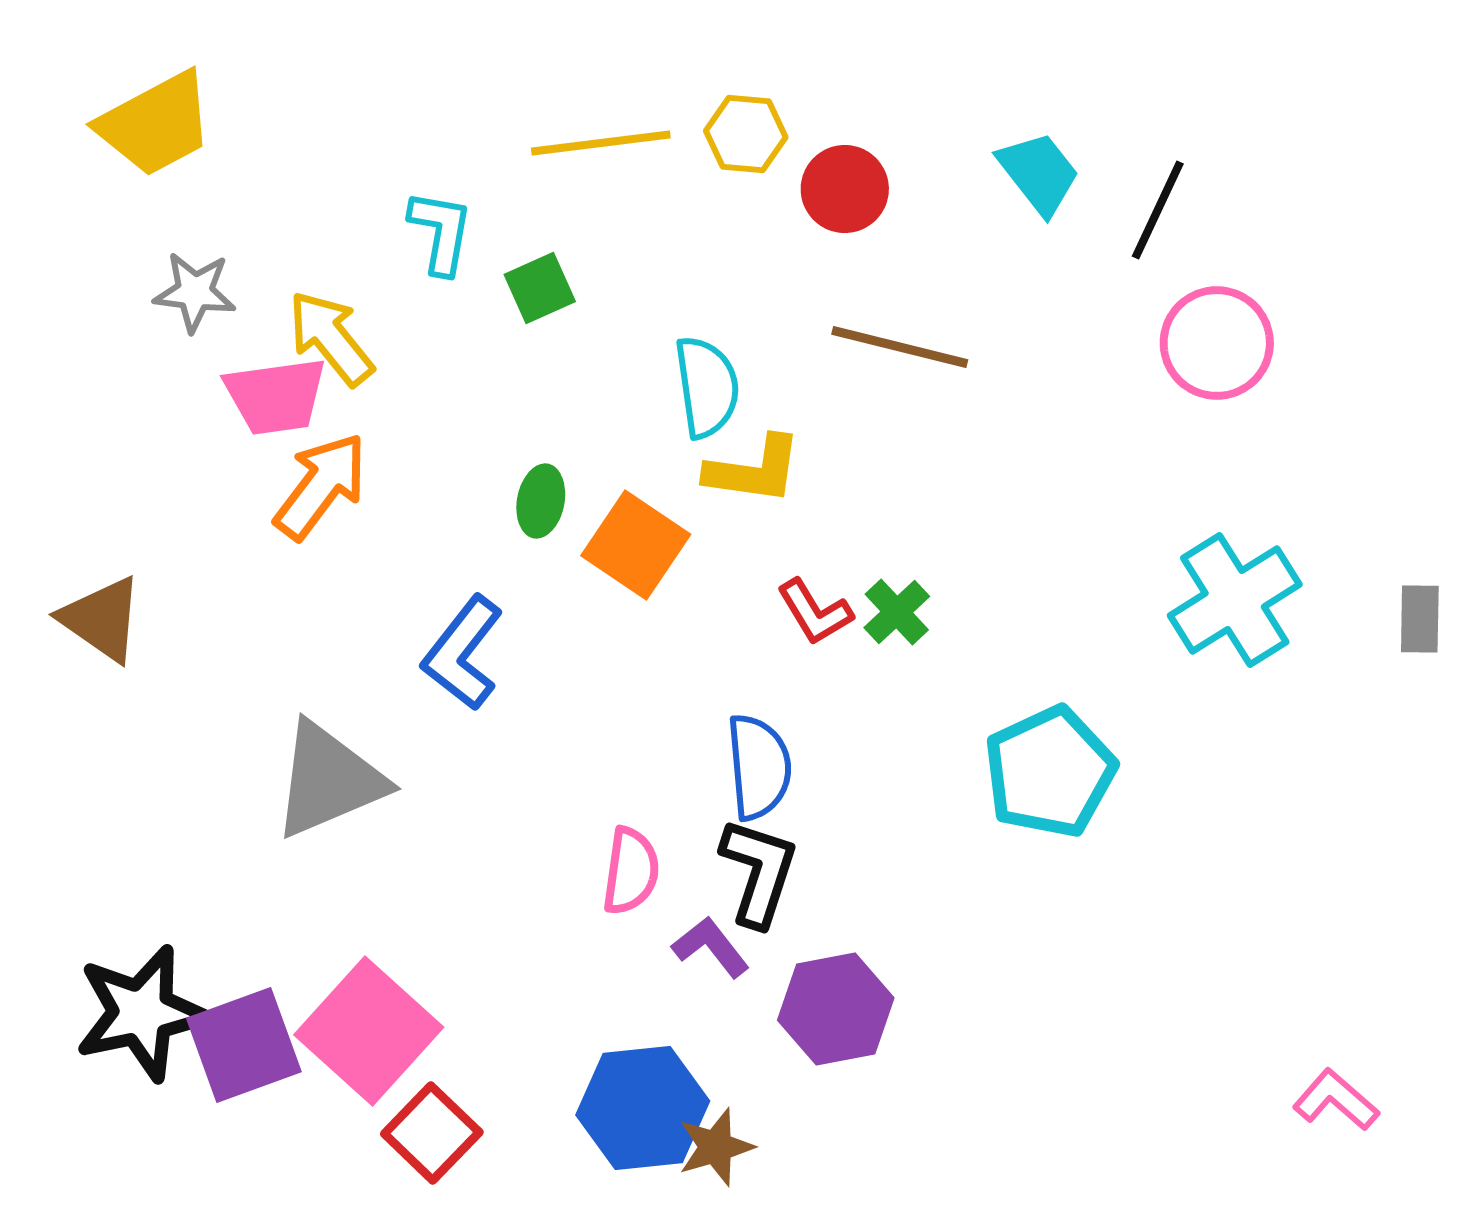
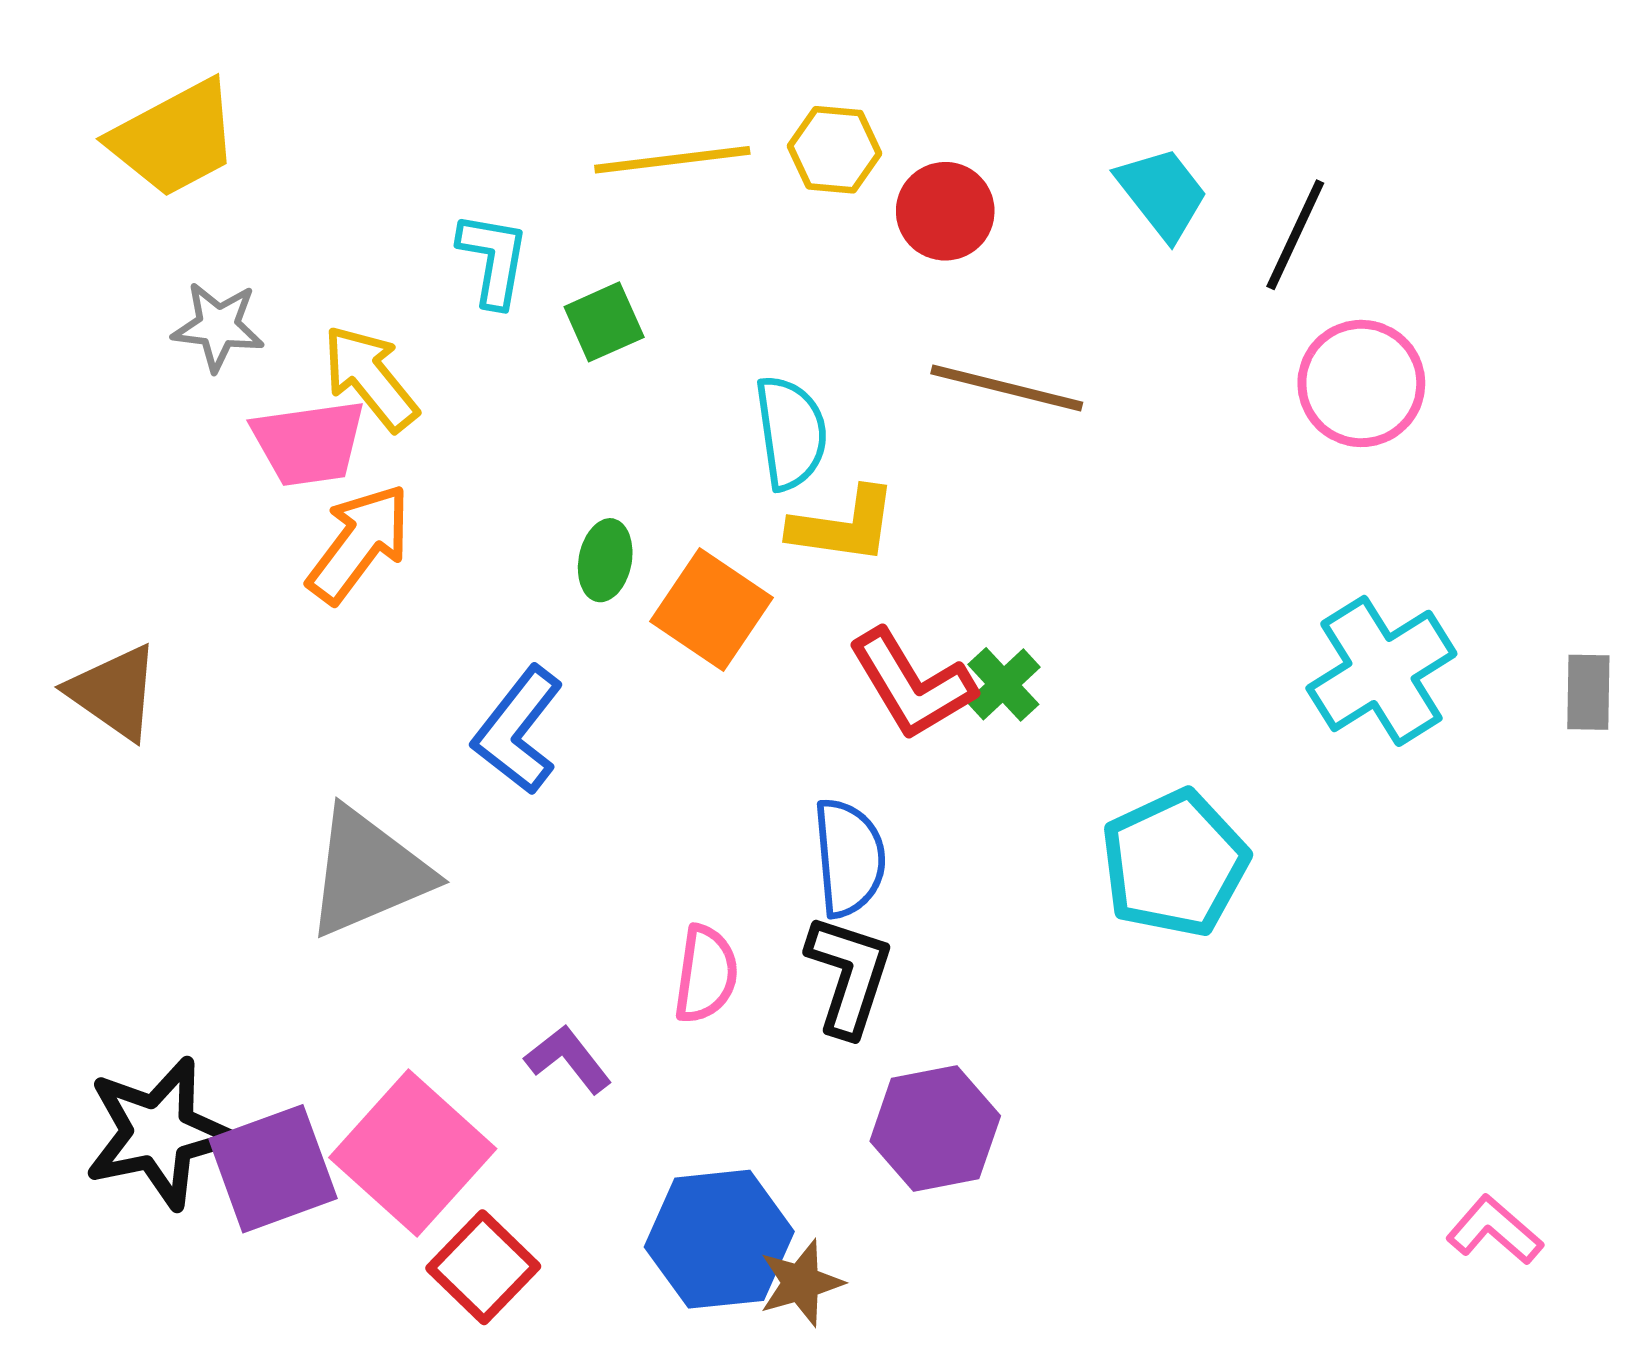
red L-shape: (815, 612) -> (912, 684), size x1.5
purple L-shape: (711, 947) -> (568, 1059), moved

